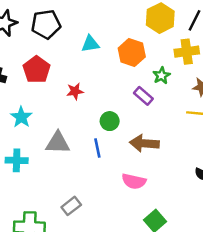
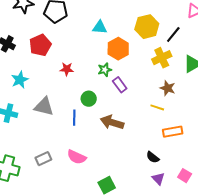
cyan triangle: (90, 44) -> (100, 27), moved
yellow cross: (187, 52) -> (162, 58), turned -30
green star: (162, 76) -> (105, 70), moved
pink semicircle: (134, 181) -> (77, 157), moved

